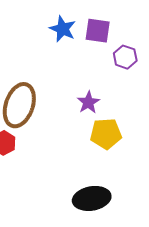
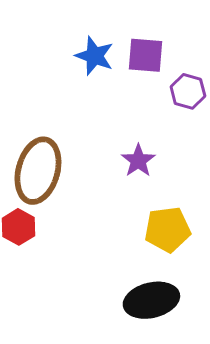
yellow pentagon: (106, 134) -> (167, 229), moved

